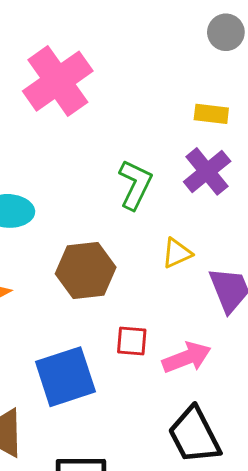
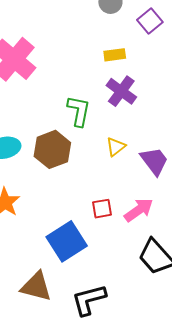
brown hexagon: (86, 270) -> (52, 149), moved

